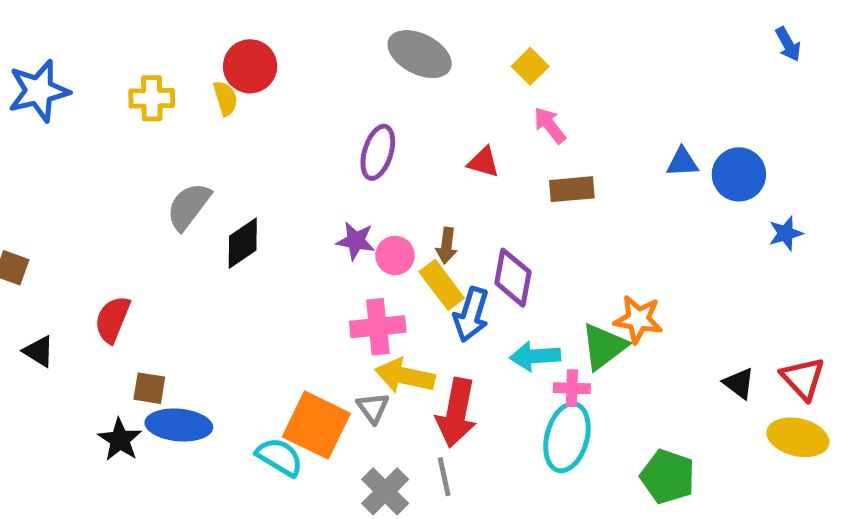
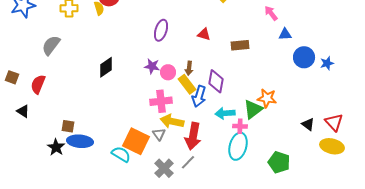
pink arrow: (550, 125) -> (271, 13), moved
blue circle: (739, 174) -> (304, 57), moved
gray semicircle: (189, 206) -> (51, 45), moved
red semicircle: (112, 319) -> (38, 84), moved
gray line: (444, 477) -> (188, 162), turned 56

